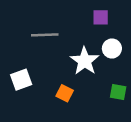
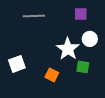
gray line: (45, 35) -> (34, 16), moved
green square: (118, 92) -> (83, 67), moved

